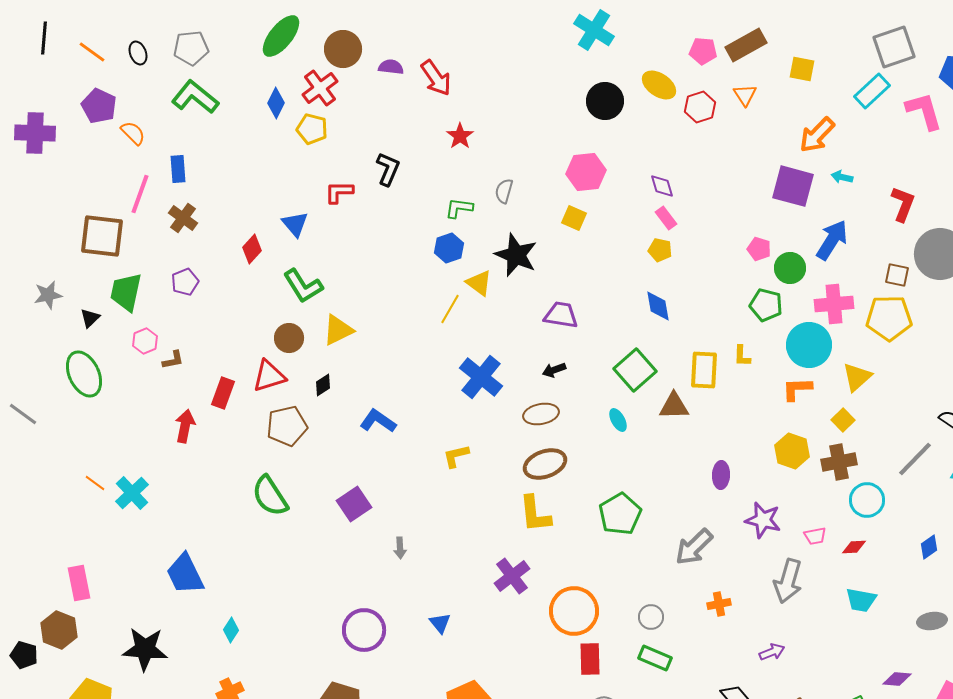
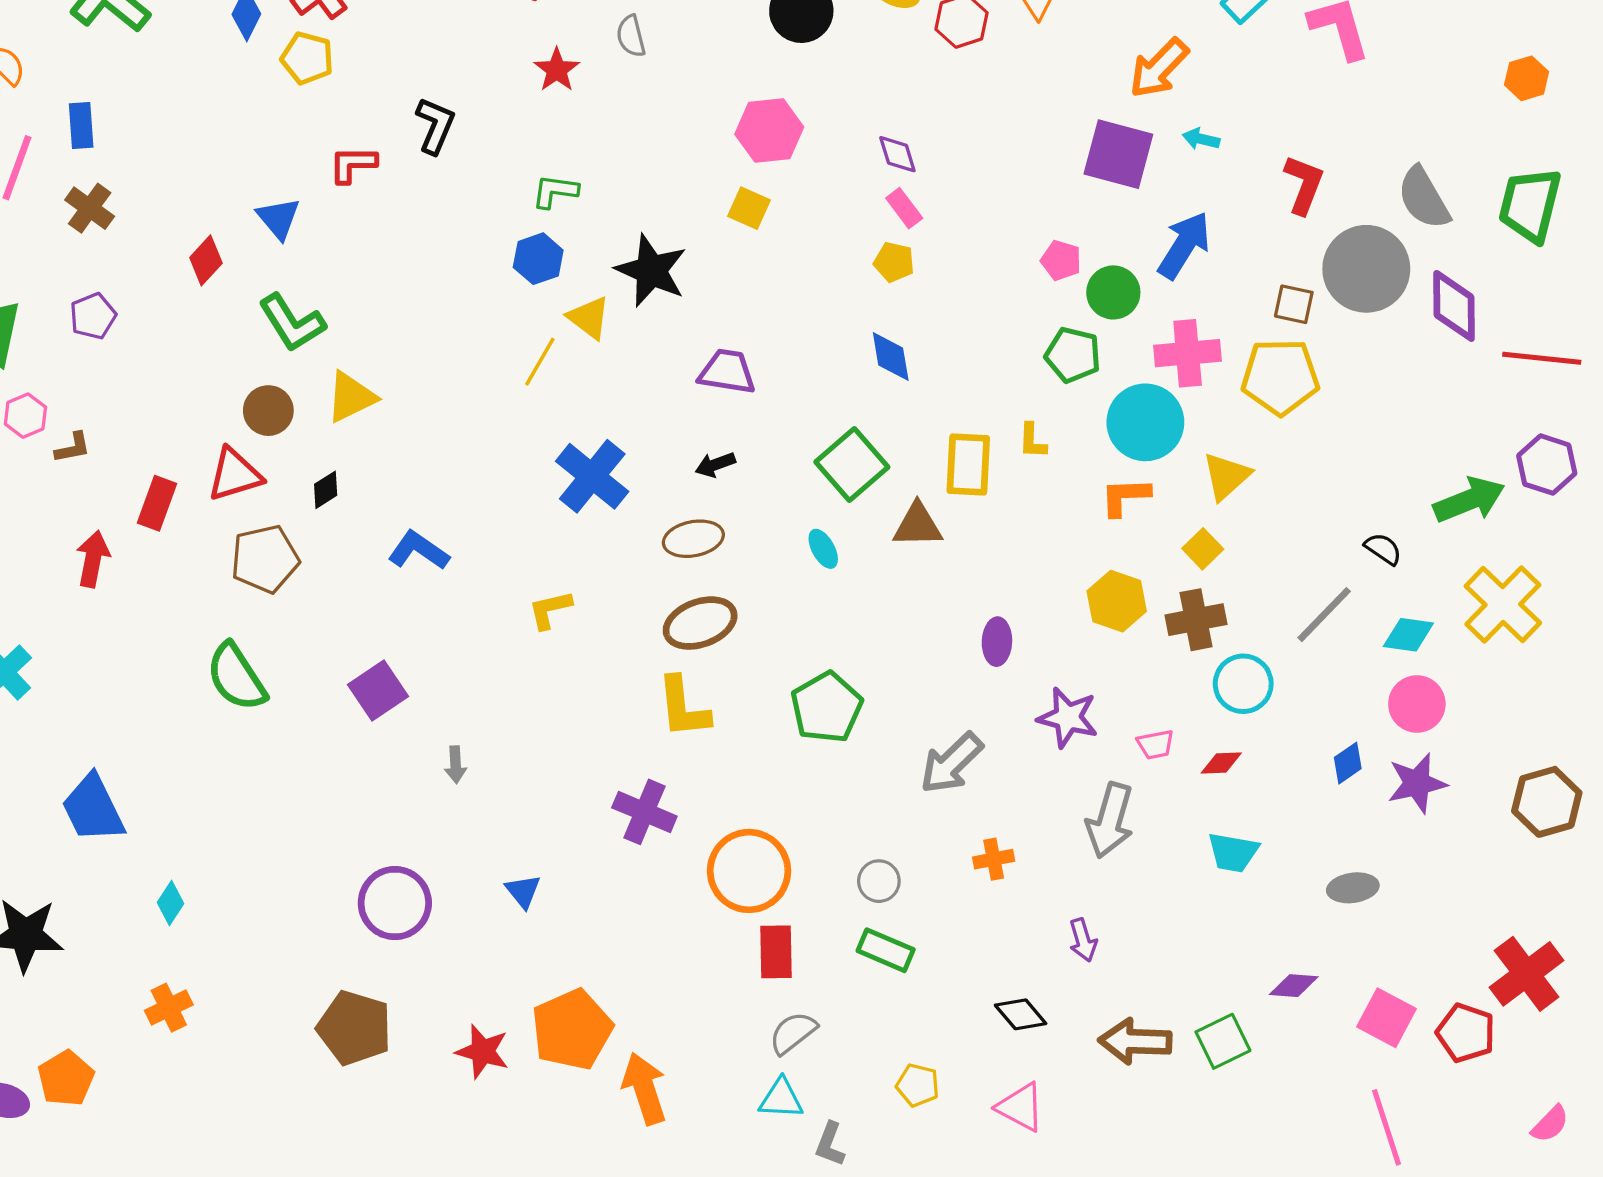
gray semicircle: (504, 191) -> (631, 36), moved, turned -30
purple cross: (512, 576) -> (644, 812), turned -30
purple arrow: (772, 652) -> (1083, 940), turned 95

